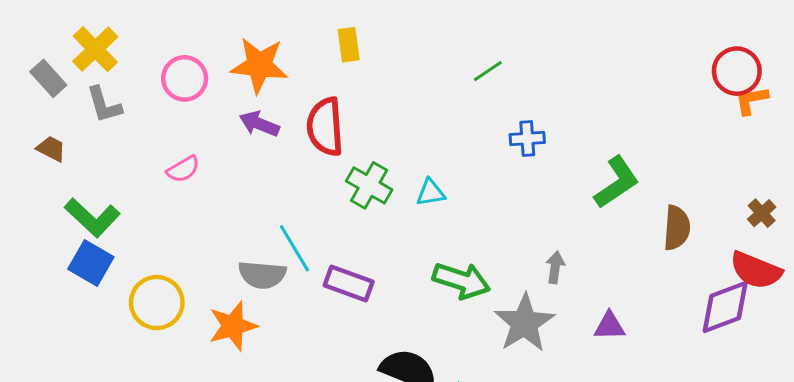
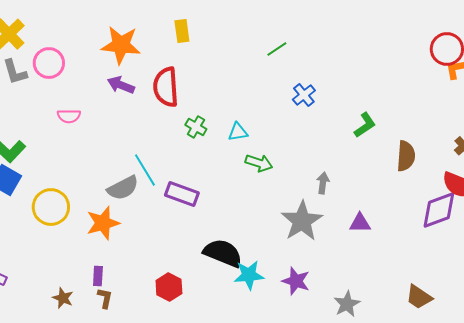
pink circle: (185, 78) -> (49, 63), moved
blue cross: (527, 138) -> (304, 95), turned -35
pink semicircle: (183, 169) -> (69, 116), turned 30
green L-shape: (617, 182) -> (365, 125), size x0.7
green cross: (369, 185) -> (196, 127), size x0.7
gray semicircle: (262, 275) -> (123, 188), turned -32
green arrow: (461, 281) -> (259, 163), moved, size x0.7

